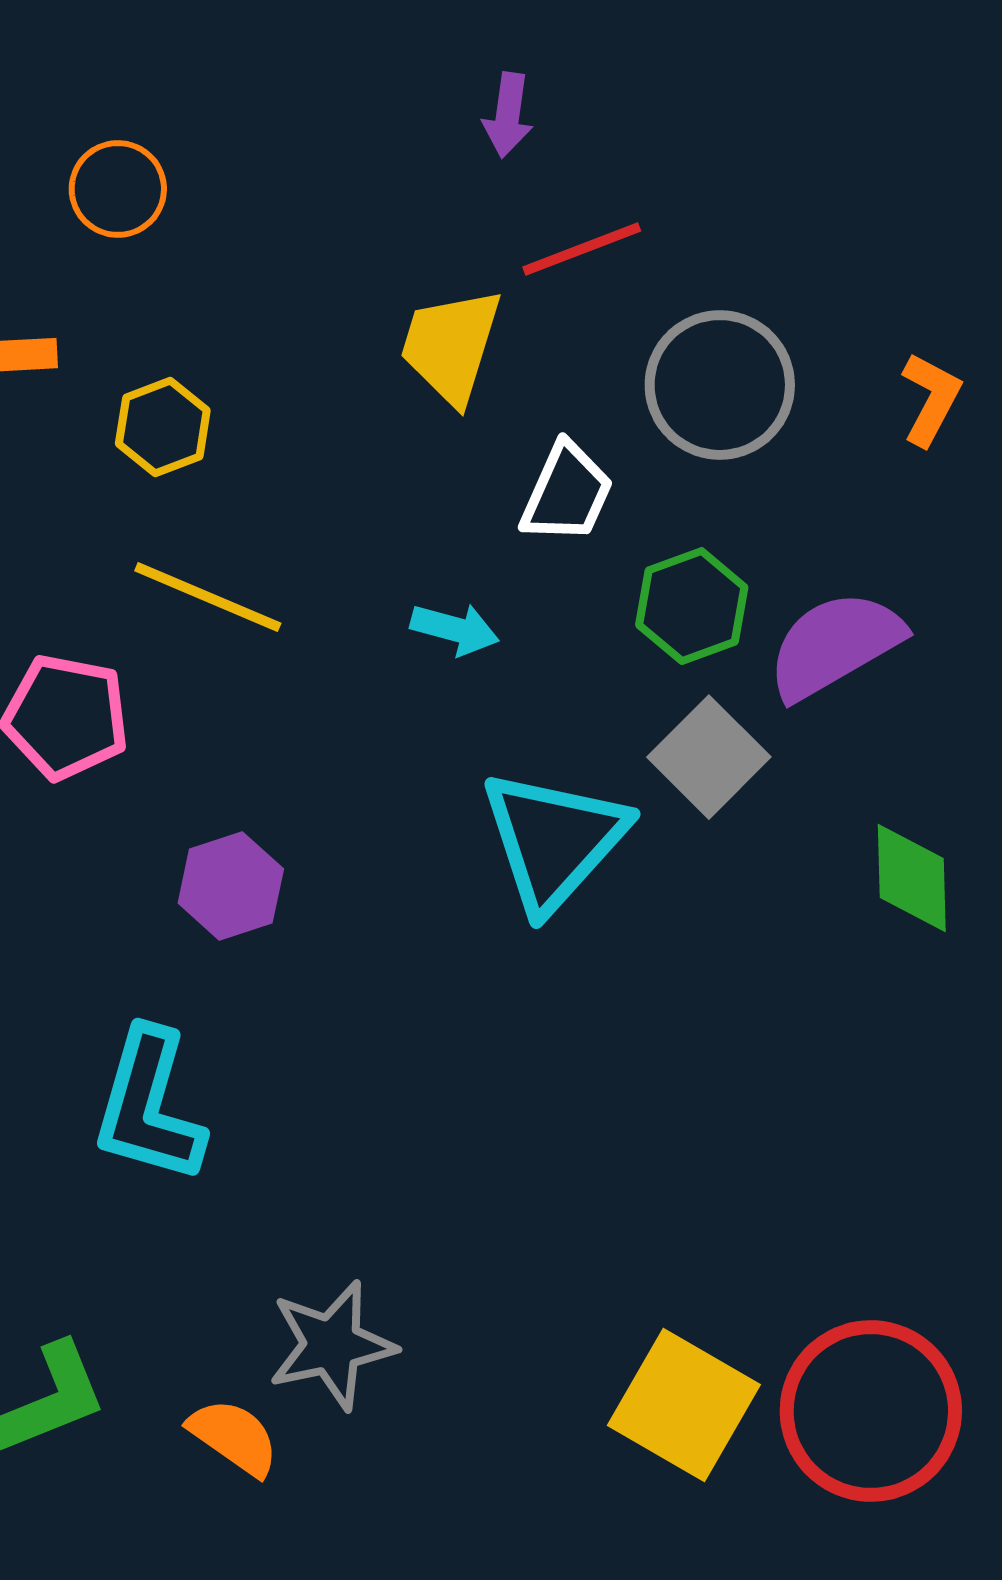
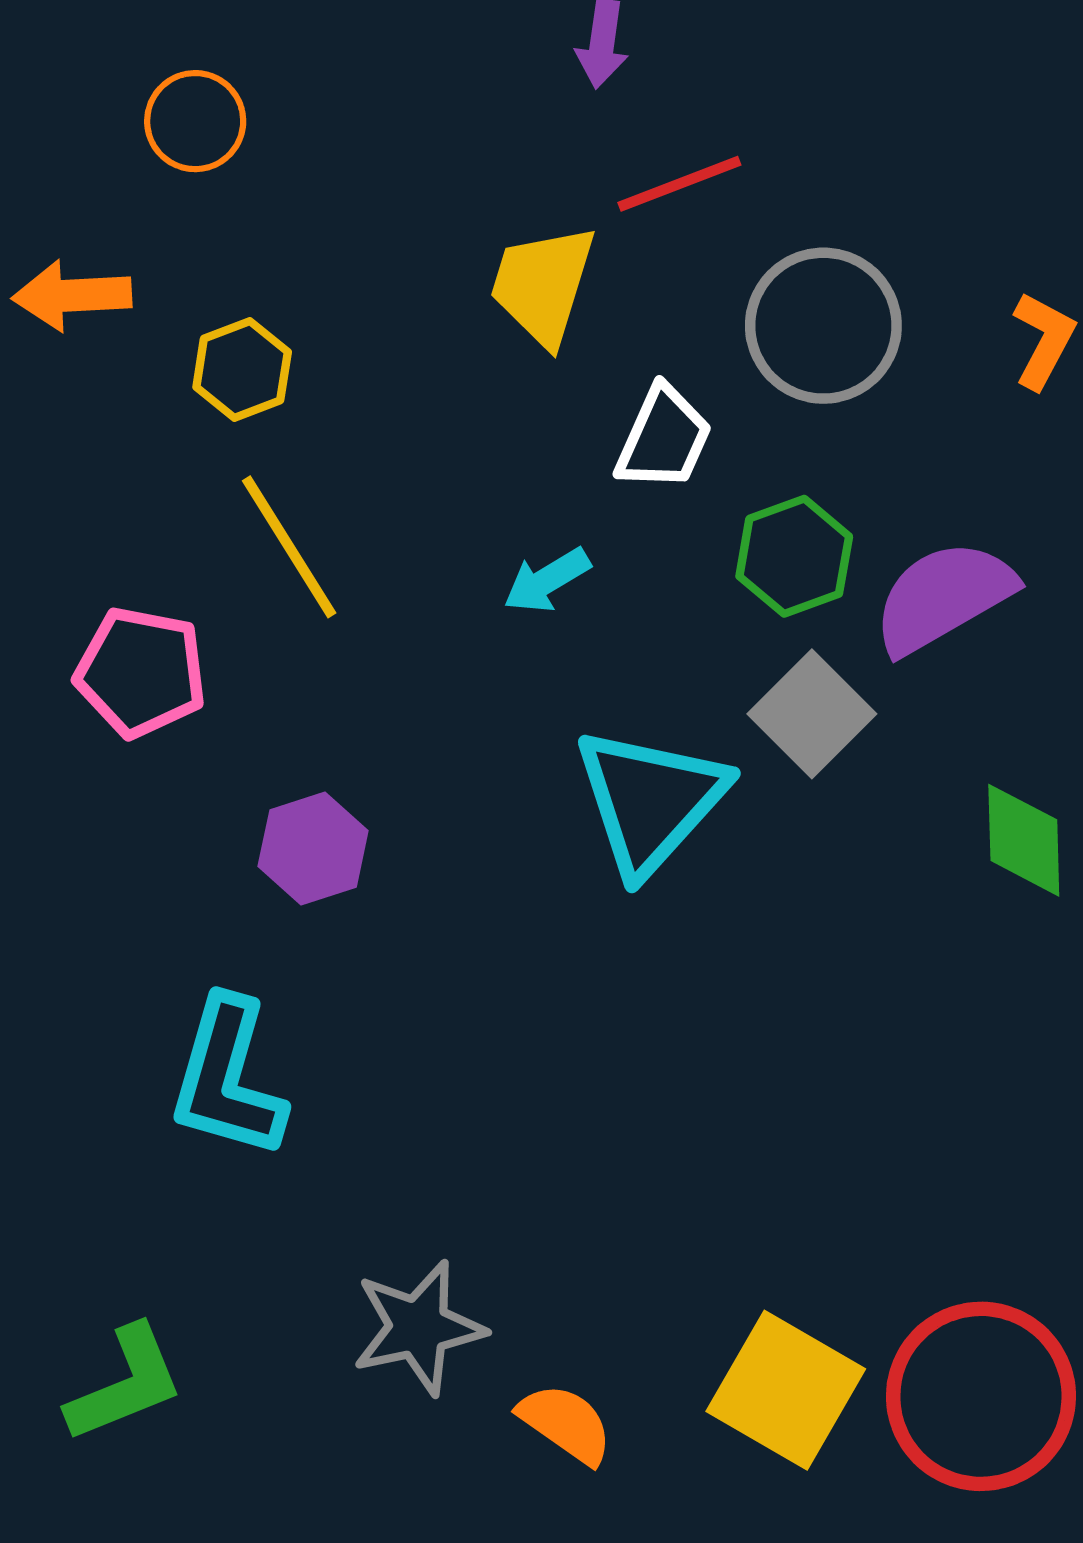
yellow line: (208, 597) -> (289, 547), turned 35
cyan arrow: (455, 629) -> (547, 580), turned 134
orange semicircle: (234, 1437) -> (566, 1424), moved

